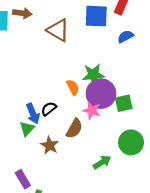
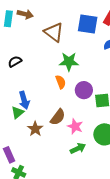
green star: (93, 75) -> (69, 62), moved
purple circle: (101, 94) -> (84, 90), size x0.7
black semicircle: (49, 109) -> (15, 62), moved
pink star: (92, 110) -> (75, 126), moved

